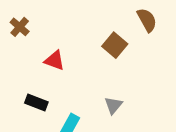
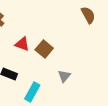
brown square: (115, 45) -> (44, 49), moved

